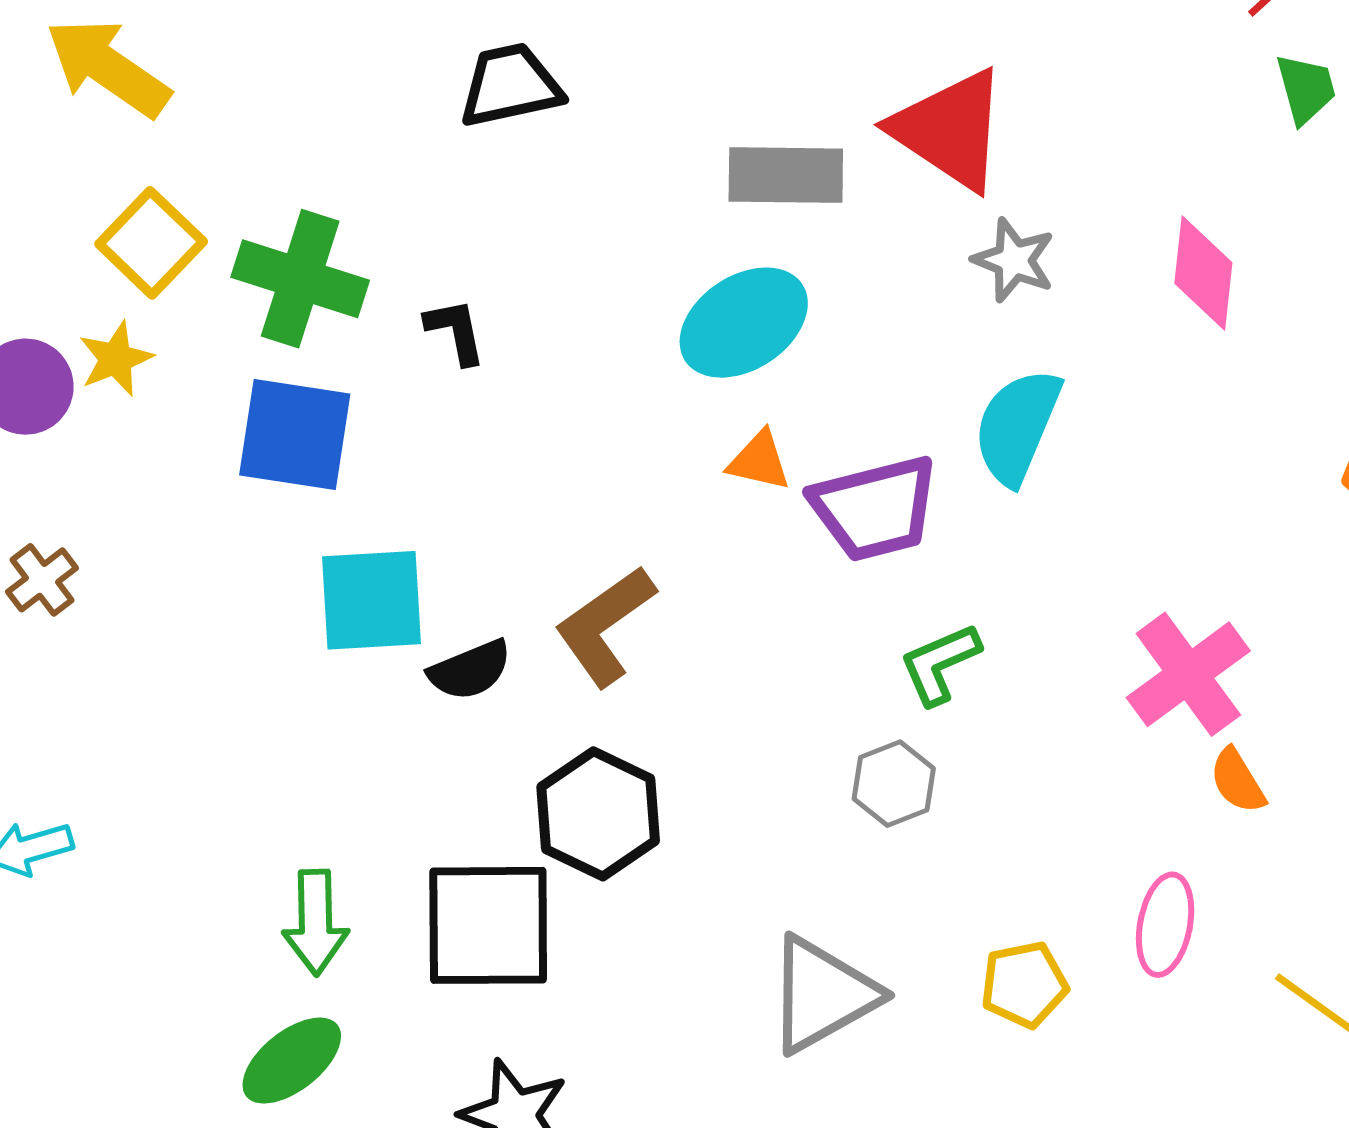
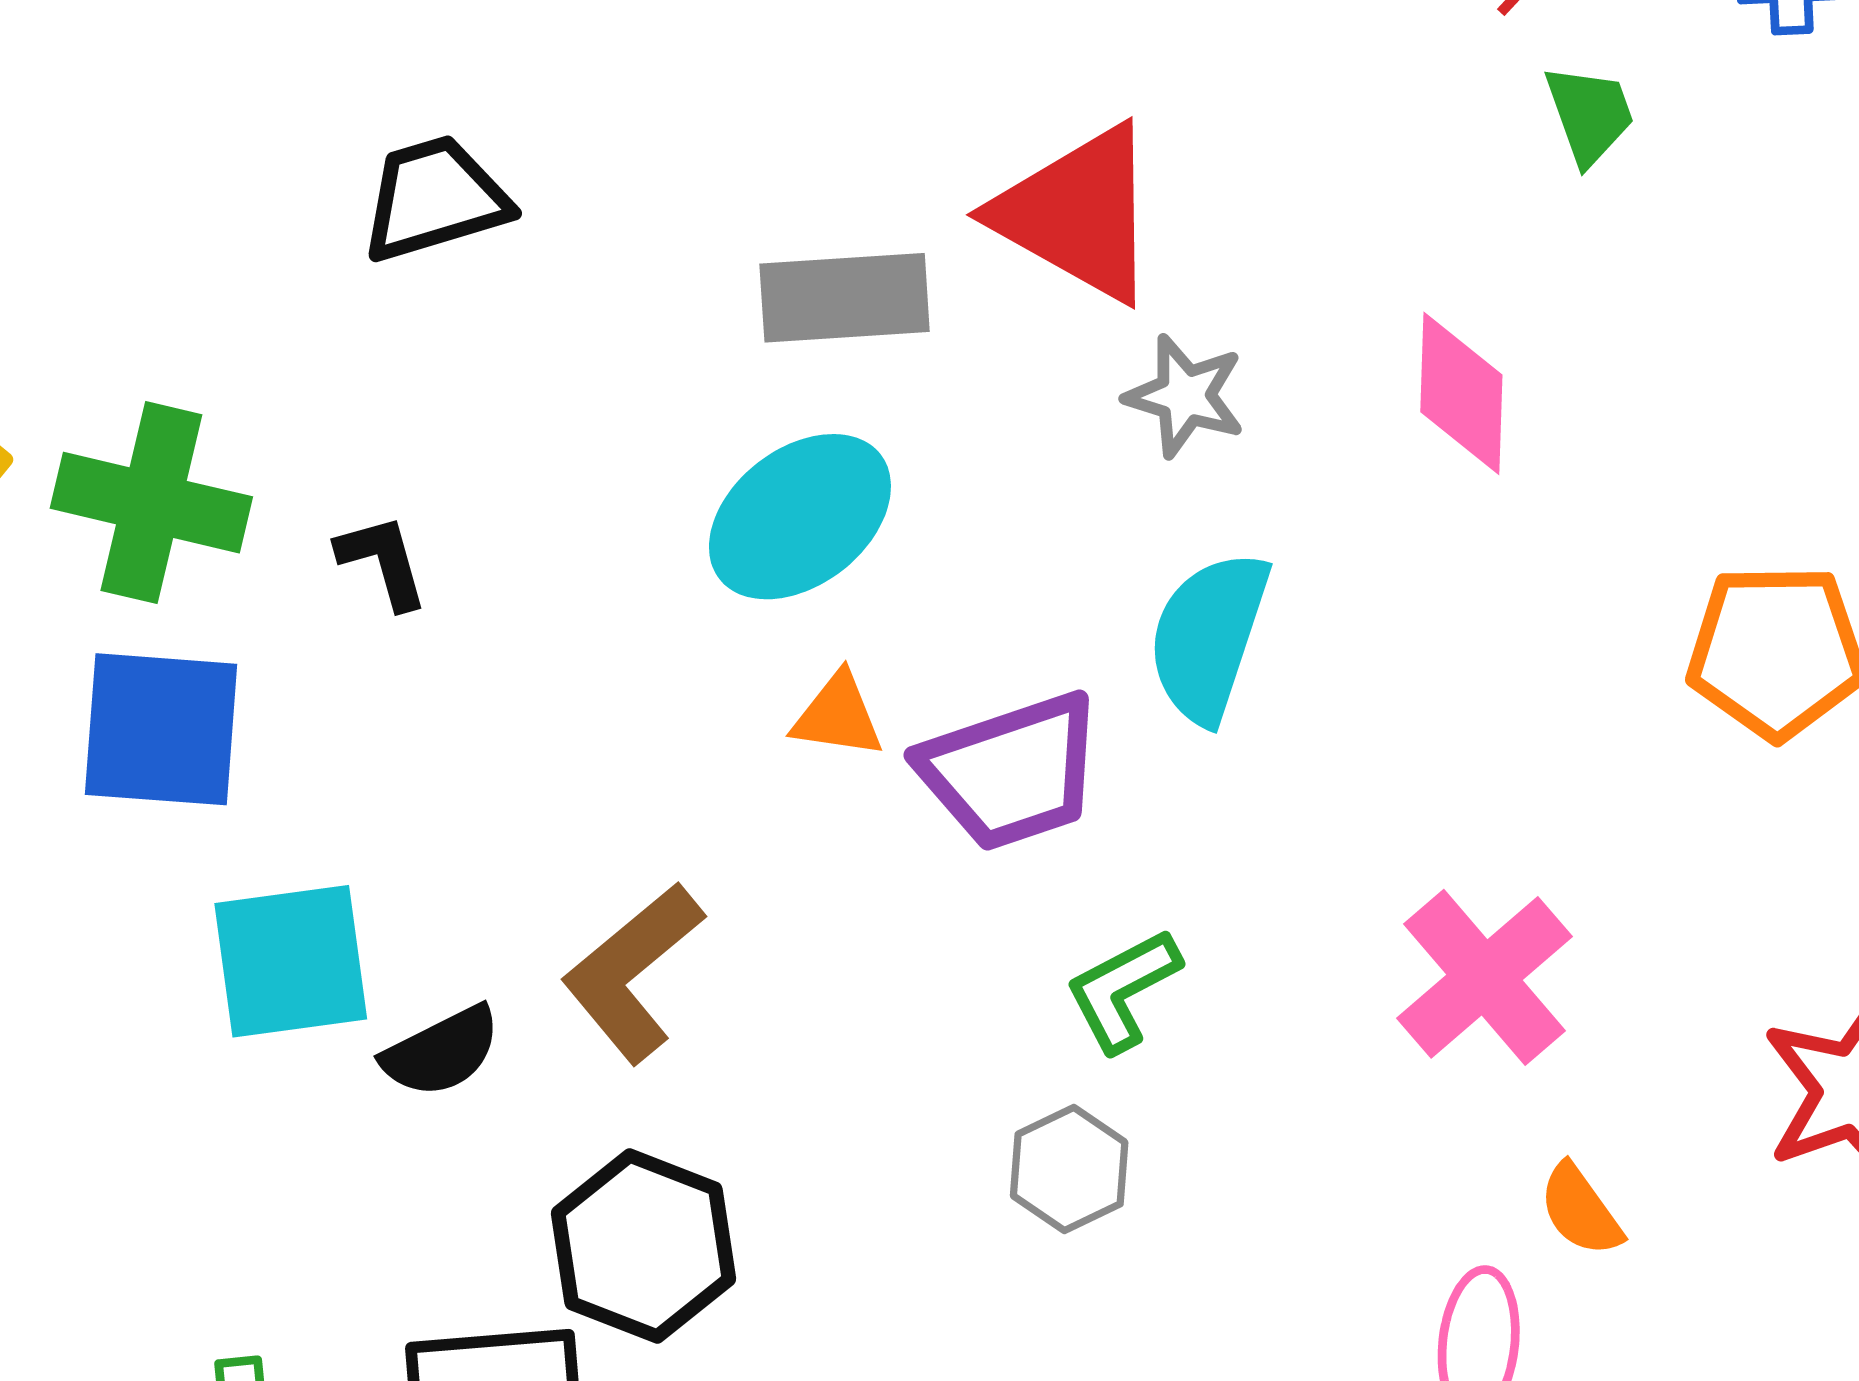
orange semicircle: (1237, 781) -> (1580, 1210), moved

